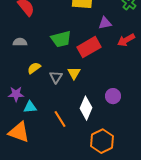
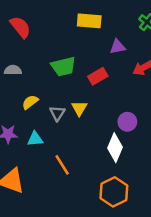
red rectangle: (89, 47) -> (98, 76), size x0.7
purple circle: (113, 96) -> (127, 122), moved
cyan triangle: (30, 107) -> (35, 139), moved
white diamond: (86, 108) -> (115, 148), moved

